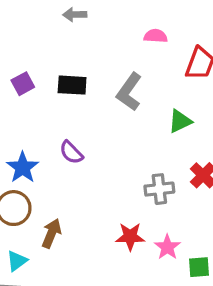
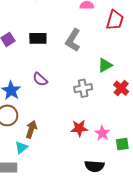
green triangle: (180, 121) -> (105, 65), moved
gray cross: (159, 189) -> (83, 88), moved
cyan triangle: (17, 261) -> (21, 147), moved

